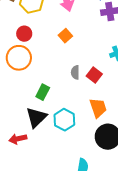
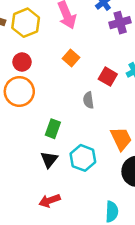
red square: (94, 75) -> (108, 77), moved
black triangle: (36, 117) -> (49, 160), size x0.7
red arrow: (18, 139) -> (50, 201), moved

